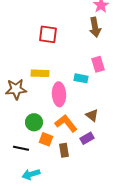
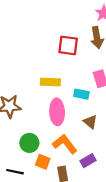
red square: (48, 34) -> (68, 45), moved
yellow rectangle: (40, 73) -> (50, 82), moved
brown triangle: (92, 115) -> (90, 122), moved

